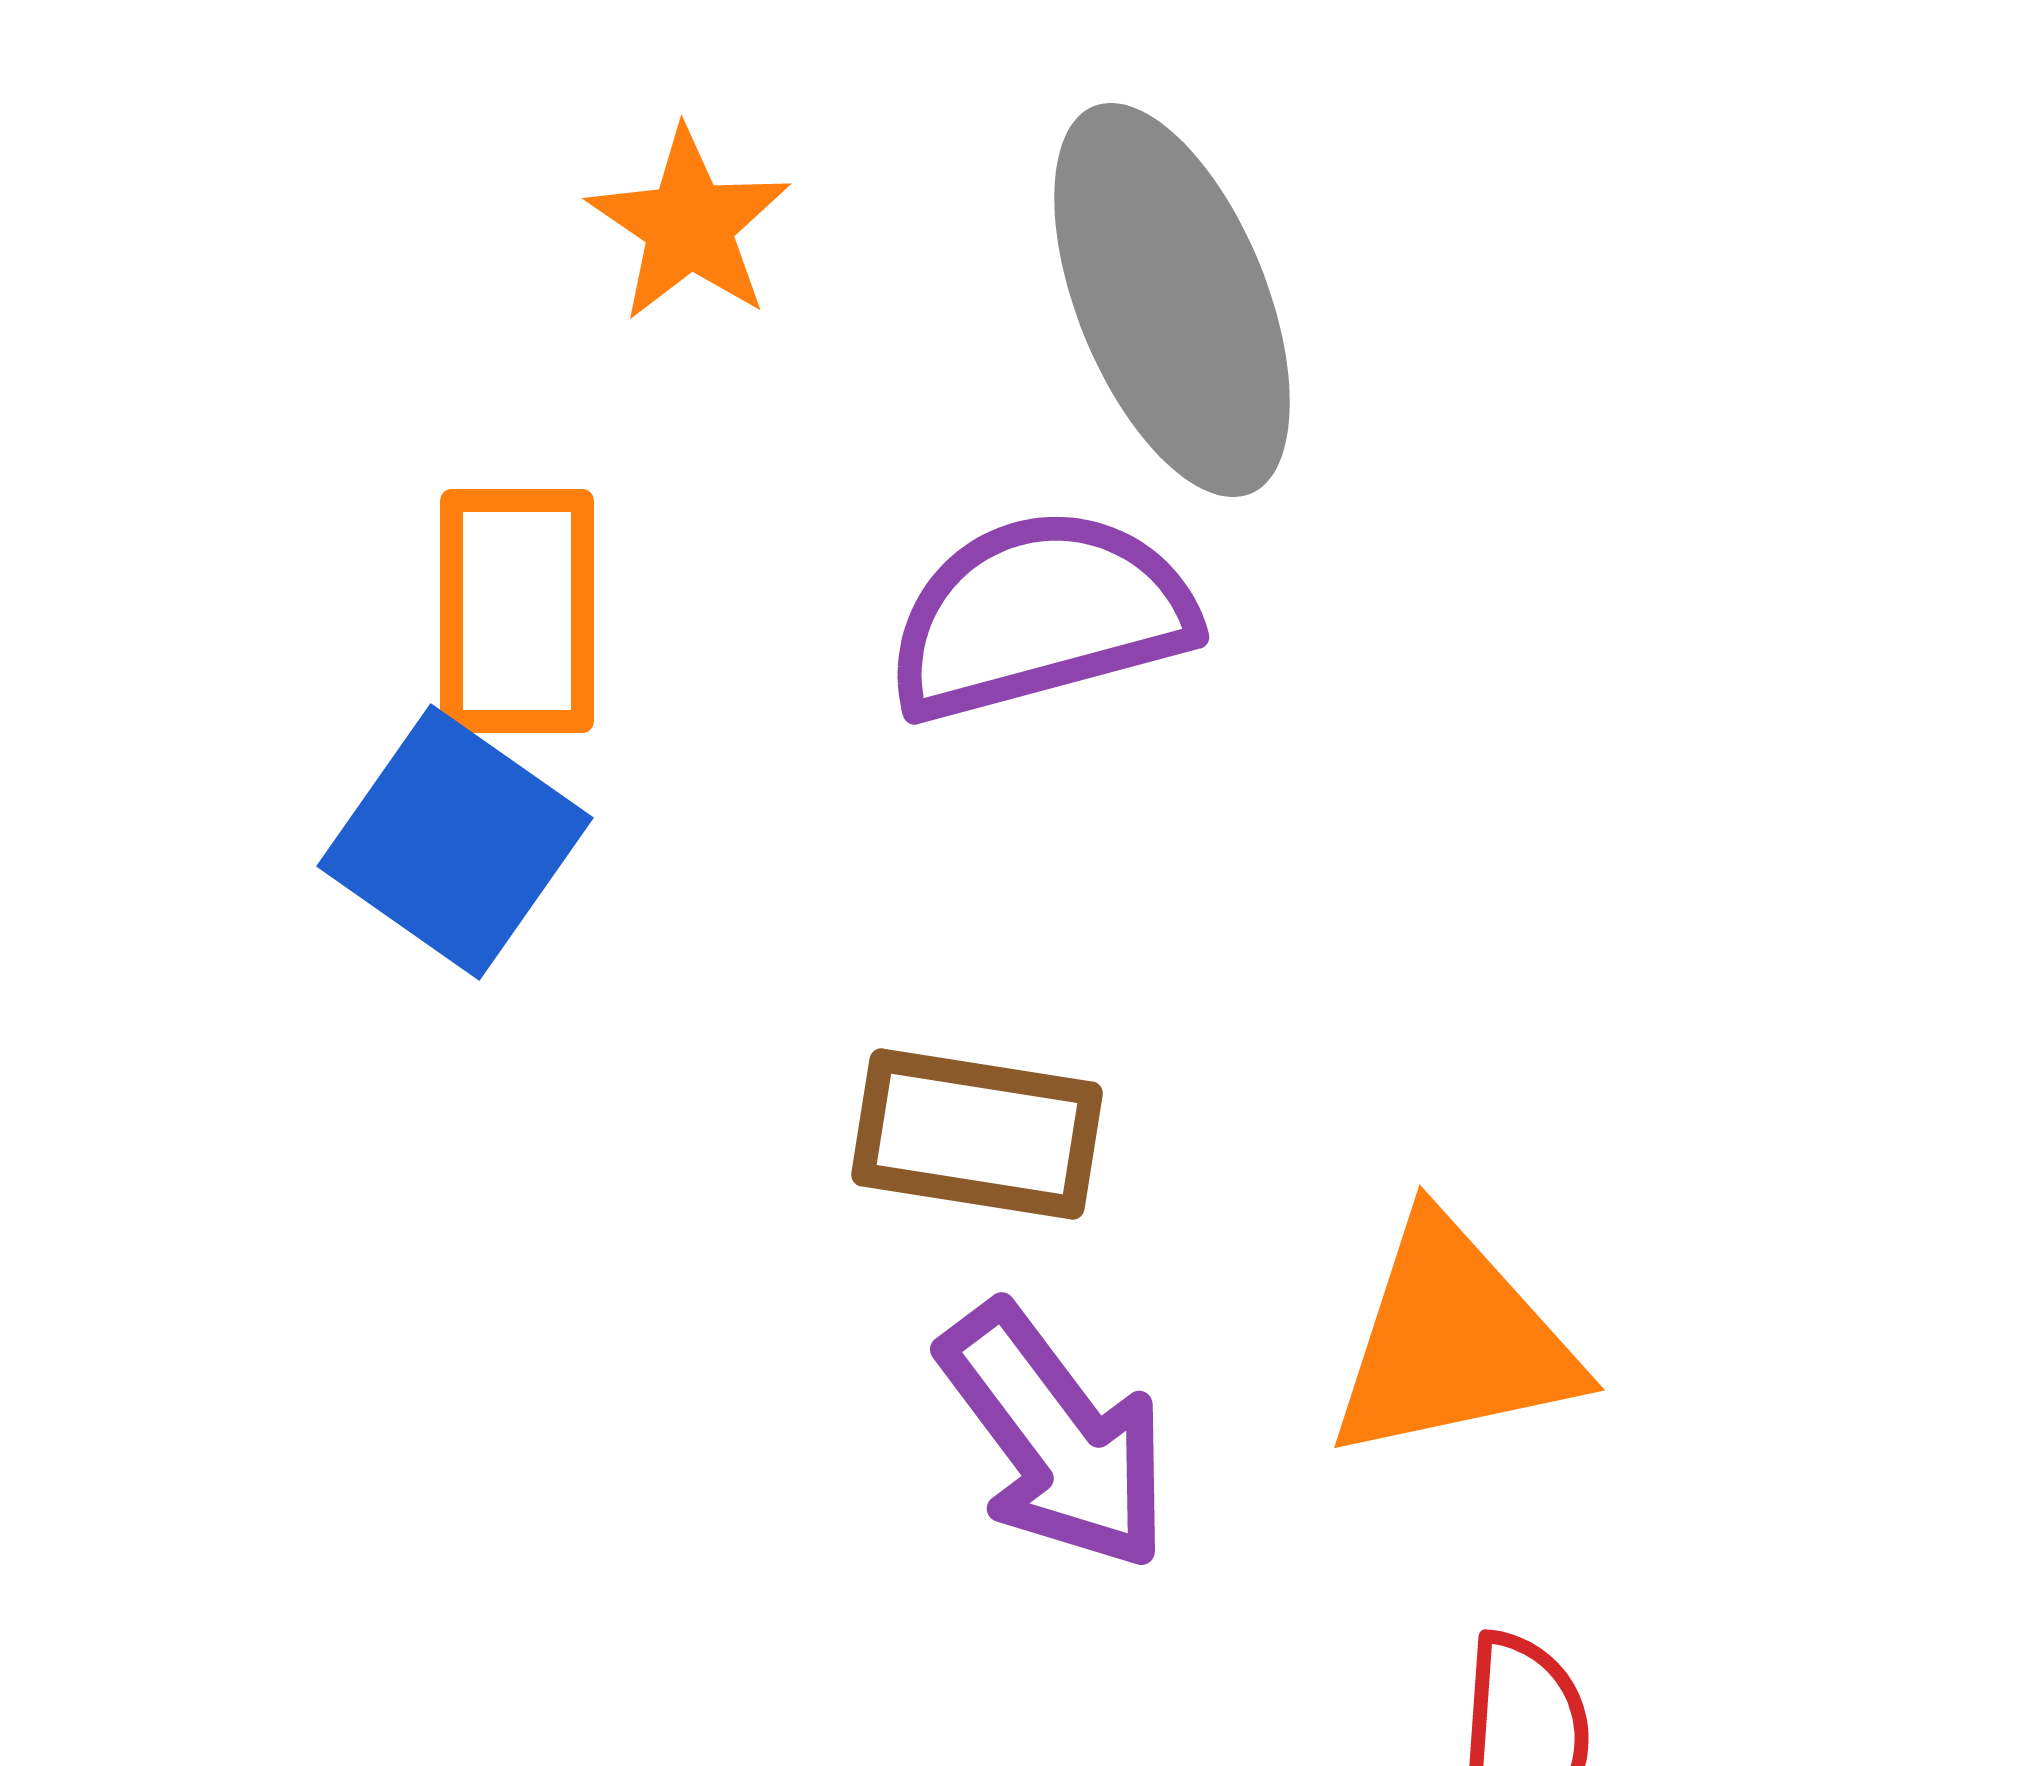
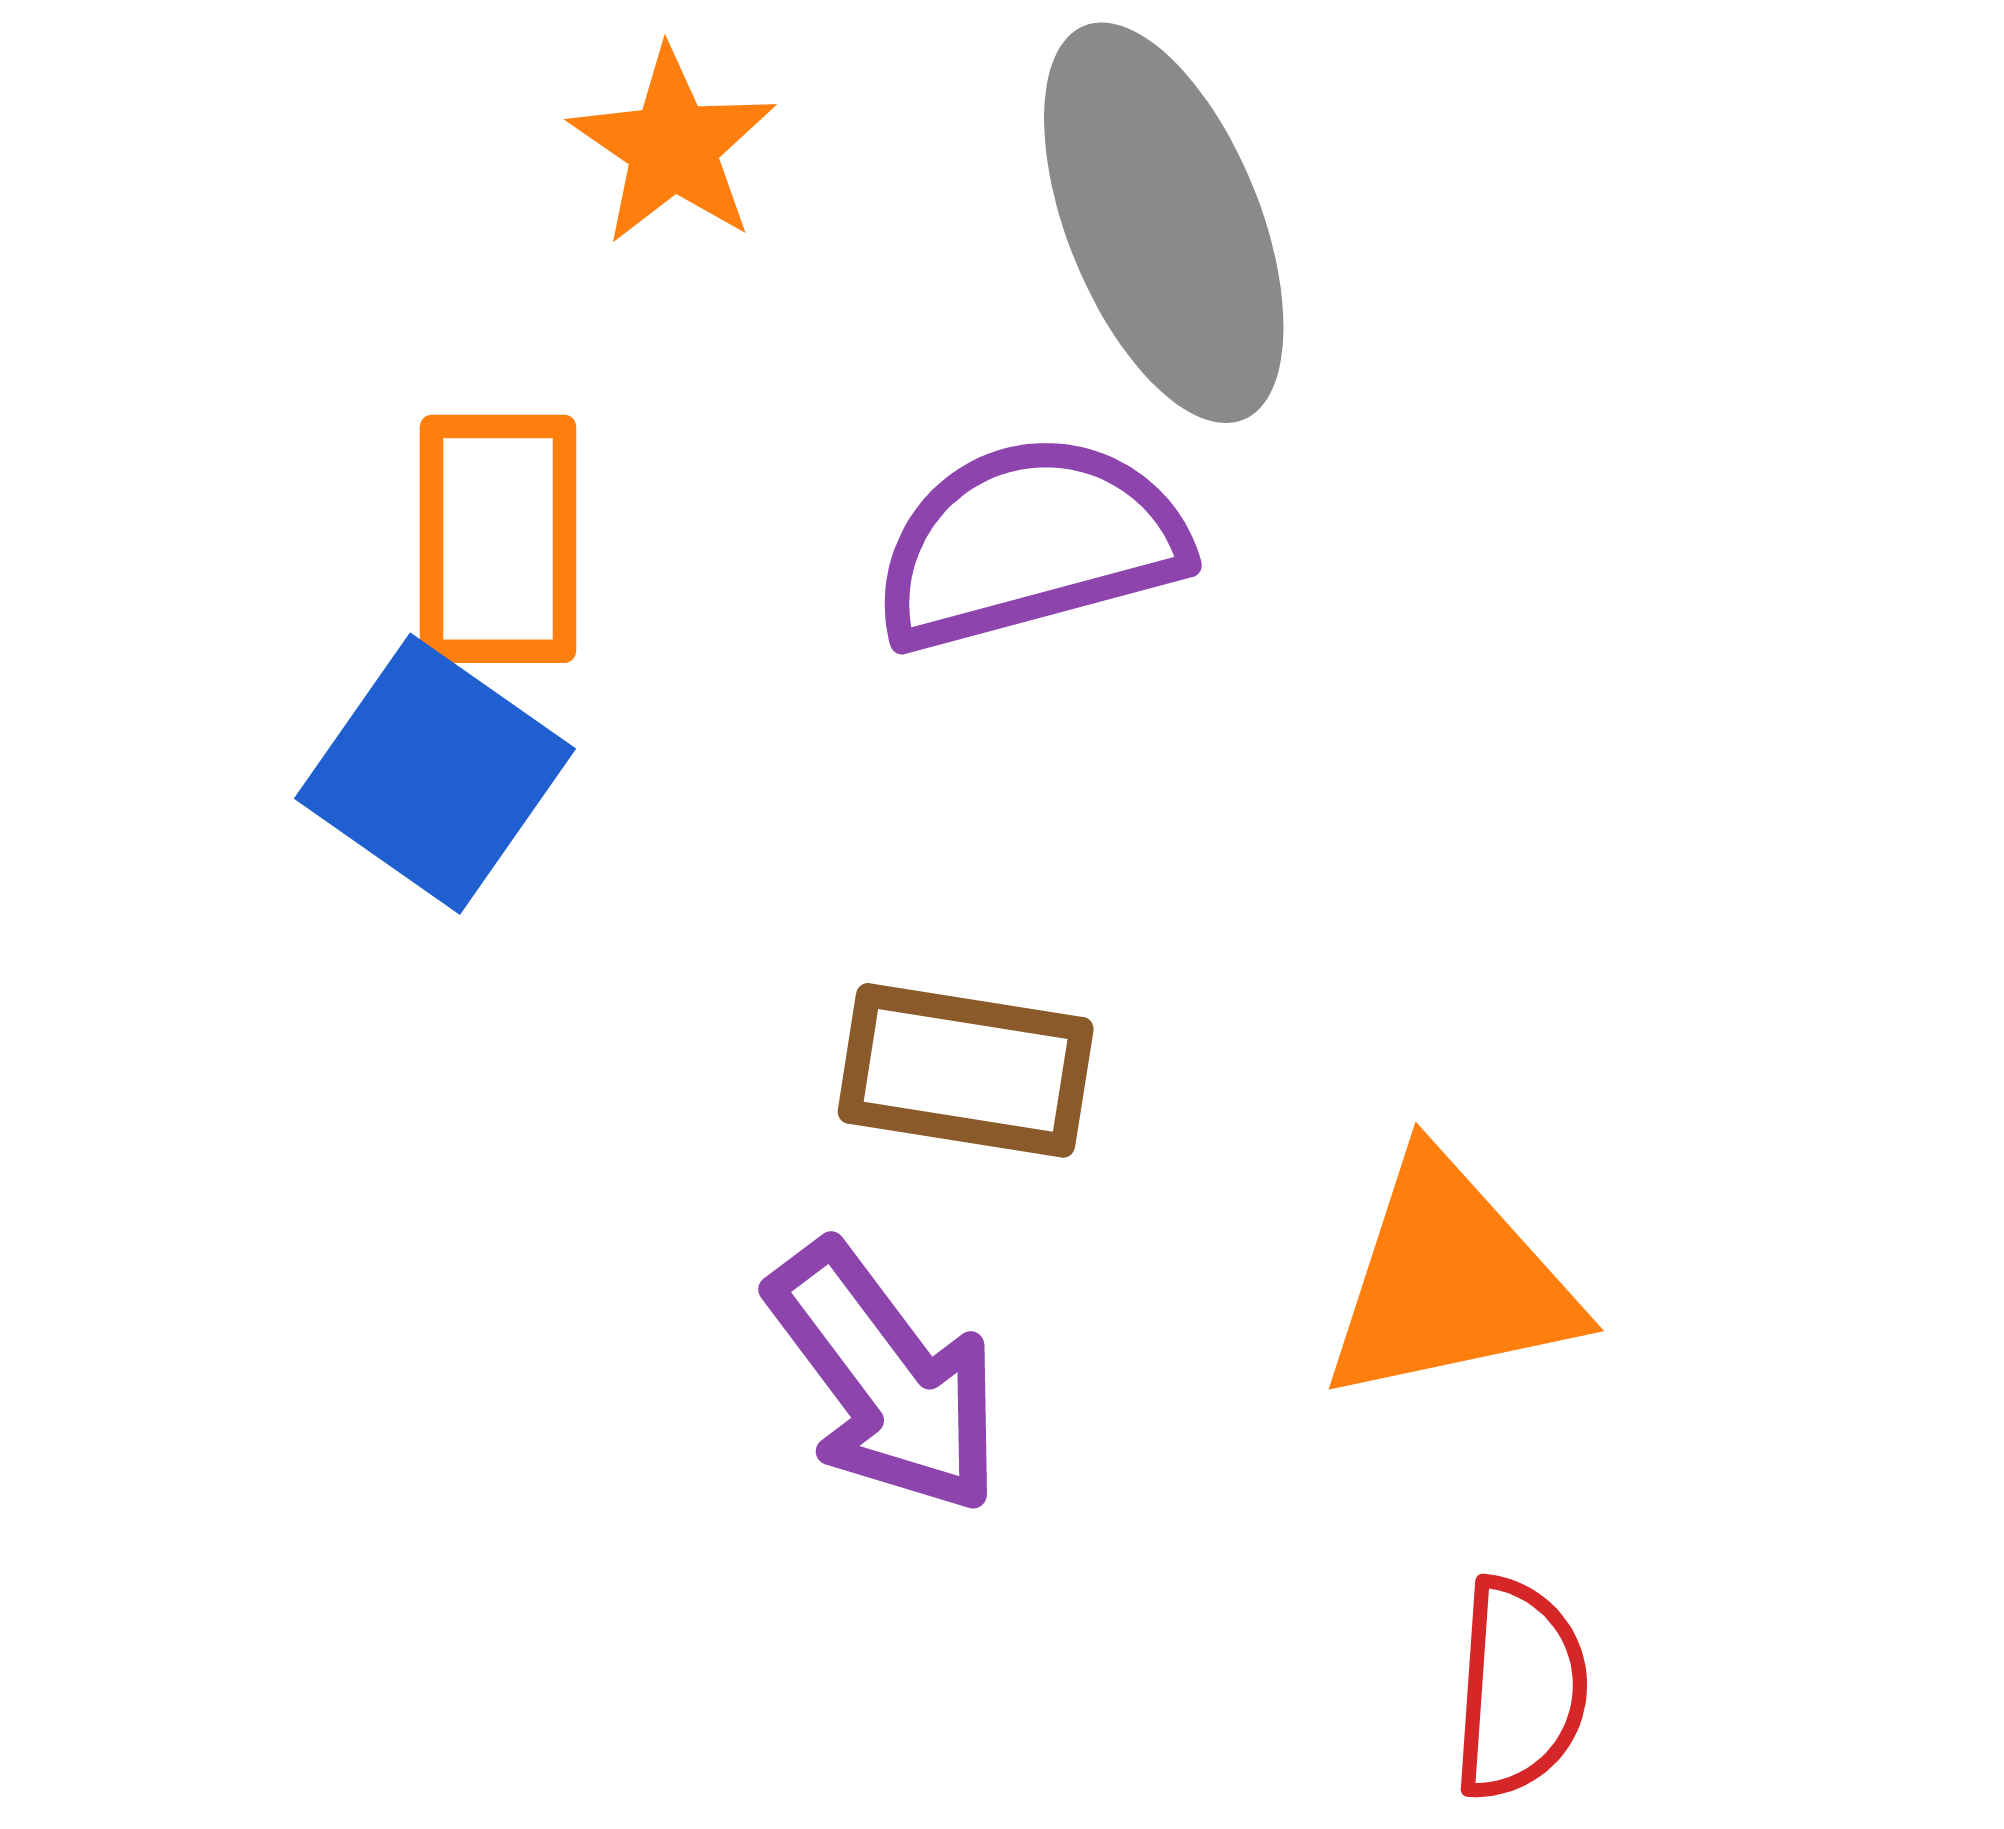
purple arrow: (1055, 1437) -> (885, 1378), moved

